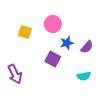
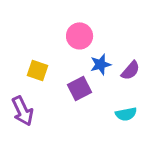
yellow square: (25, 32) -> (38, 70), moved
purple square: (53, 59) -> (80, 89), turned 35

